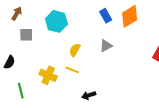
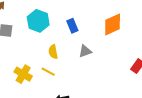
blue rectangle: (106, 16) -> (72, 26), moved
yellow semicircle: (75, 50) -> (53, 52), turned -48

